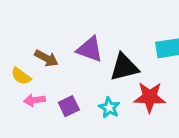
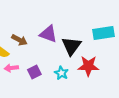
black triangle: (124, 67) -> (71, 46), turned -40

